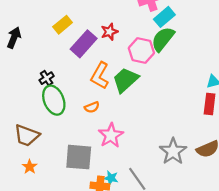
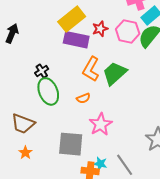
yellow rectangle: (63, 25) -> (72, 19), moved, size x1.5
purple rectangle: (84, 44) -> (76, 40), turned 60
pink hexagon: (141, 51) -> (128, 31), moved

